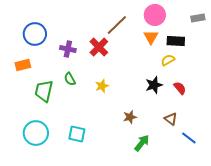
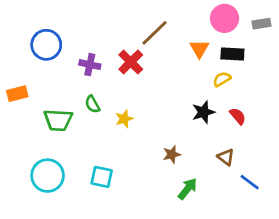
pink circle: (155, 15) -> (225, 18), moved
orange rectangle: (23, 65) -> (17, 94), moved
yellow star: (102, 86) -> (124, 119), moved
green trapezoid: (44, 91) -> (58, 120), turned -100

